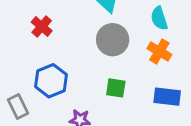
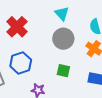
red cross: (42, 26) -> (17, 27), size x1.5

